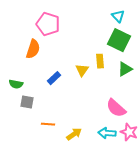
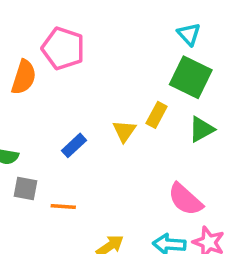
orange semicircle: (33, 49) -> (24, 77), moved
yellow rectangle: (100, 61) -> (157, 115), turned 32
orange line: (48, 124) -> (63, 206), moved

